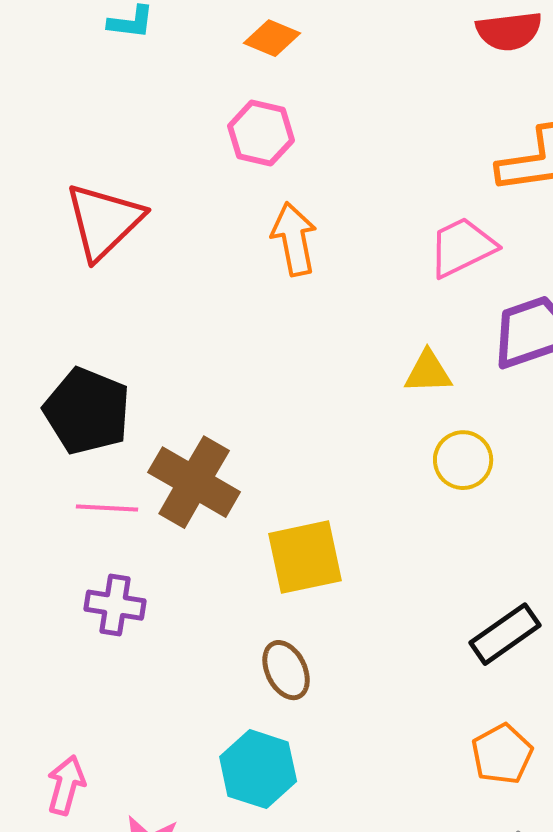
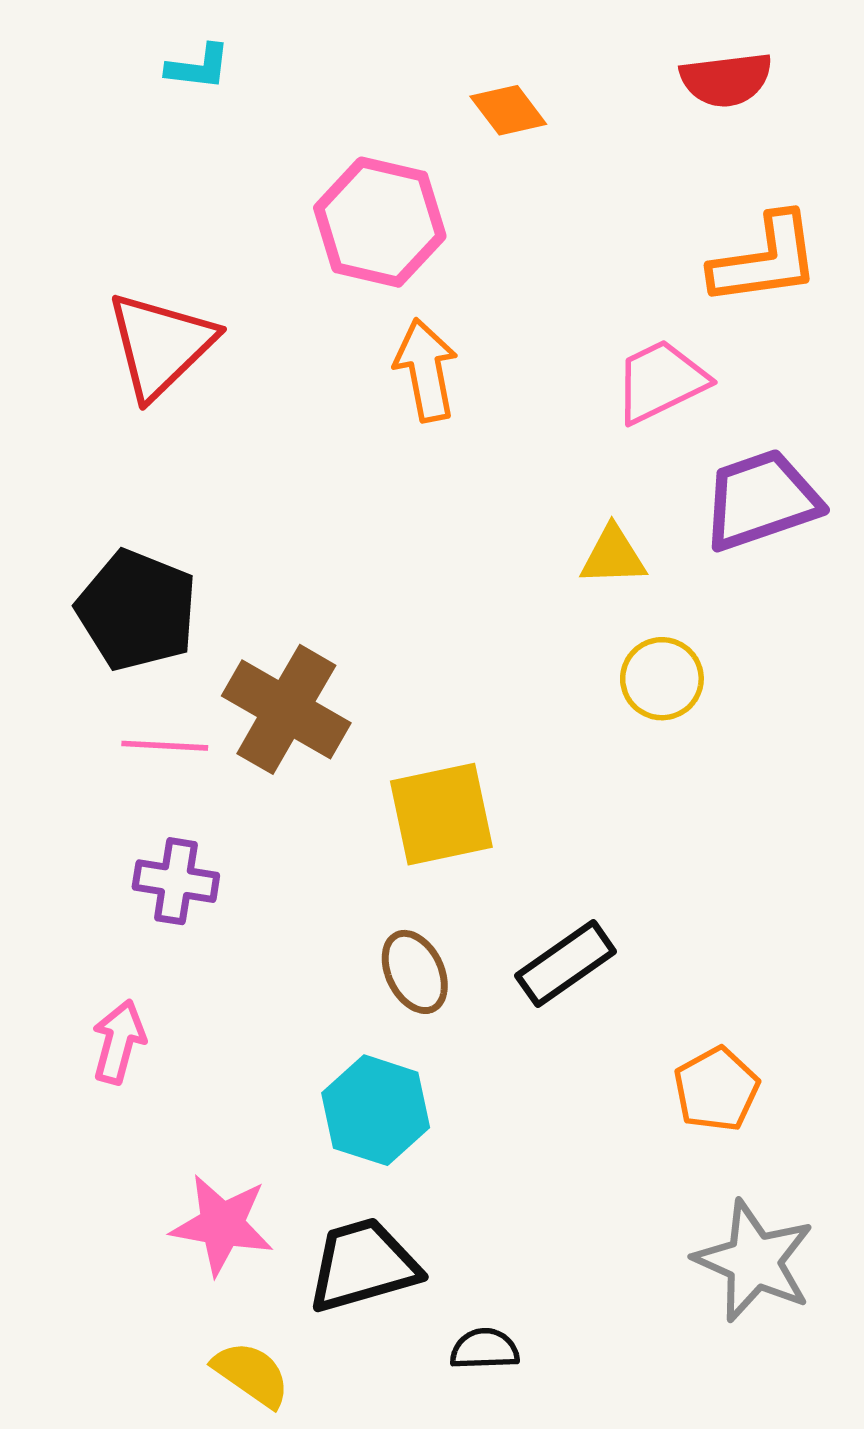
orange diamond: (272, 38) -> (508, 110), moved, turned 30
pink hexagon: (261, 133) -> (380, 222), size x1.4
black rectangle: (505, 634) -> (566, 964), moved
pink arrow: (66, 785) -> (119, 1042), moved

